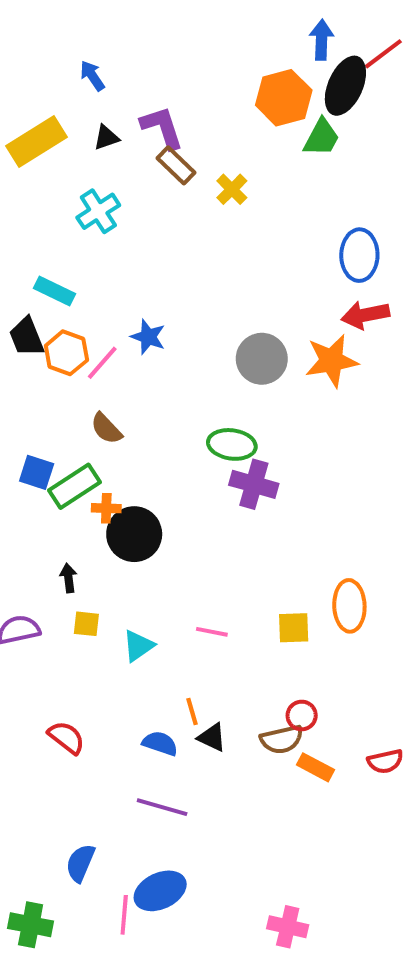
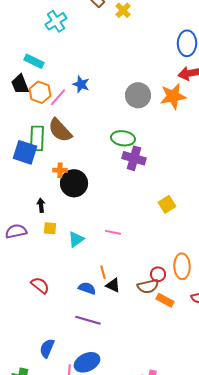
brown semicircle: (106, 429) -> (60, 130), size x1.5
blue square: (37, 472) -> (25, 152), size x1.4
green rectangle: (74, 486) -> (37, 138), moved, turned -55
orange ellipse: (349, 606) -> (182, 266), moved
yellow square: (294, 628) -> (167, 204), moved, turned -30

